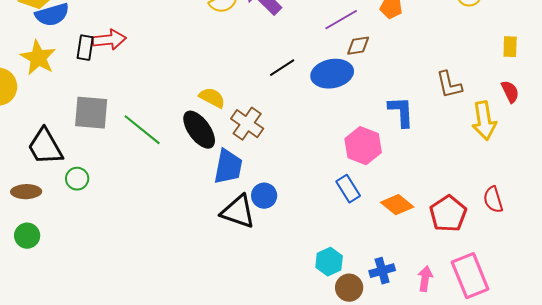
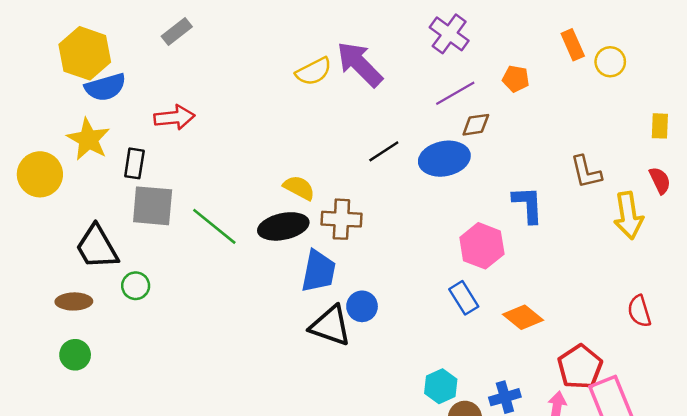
black rectangle: (85, 48) -> (134, 163), moved
brown cross: (247, 124) -> (341, 219), turned -32
black ellipse: (199, 130) -> (283, 226), turned -66
red pentagon: (448, 214) -> (580, 367), moved

